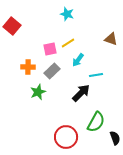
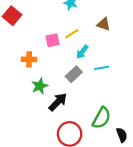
brown triangle: (111, 39) -> (104, 24), moved
gray rectangle: (52, 71) -> (74, 74), moved
black arrow: (81, 93) -> (58, 102), moved

